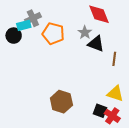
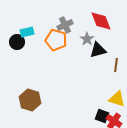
gray cross: (33, 18) -> (65, 25), moved
black triangle: (96, 44) -> (98, 50), turned -36
brown hexagon: (61, 102) -> (30, 100), moved

